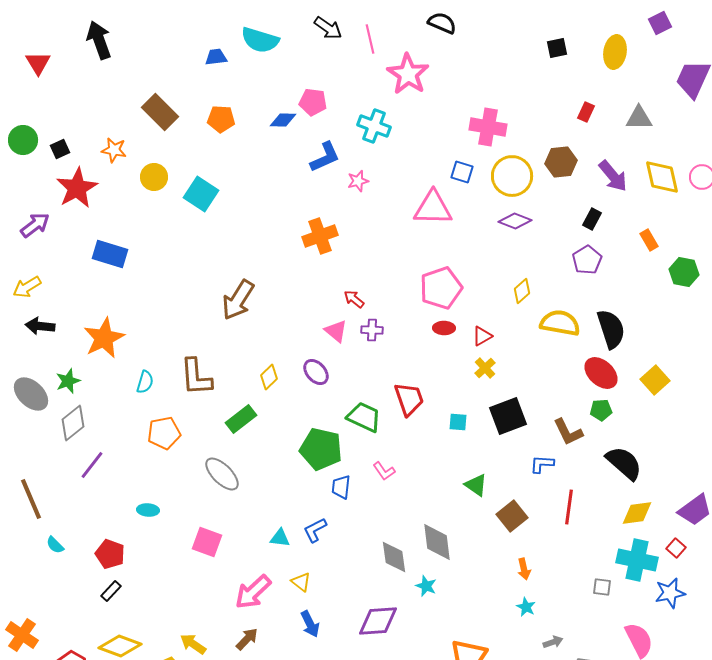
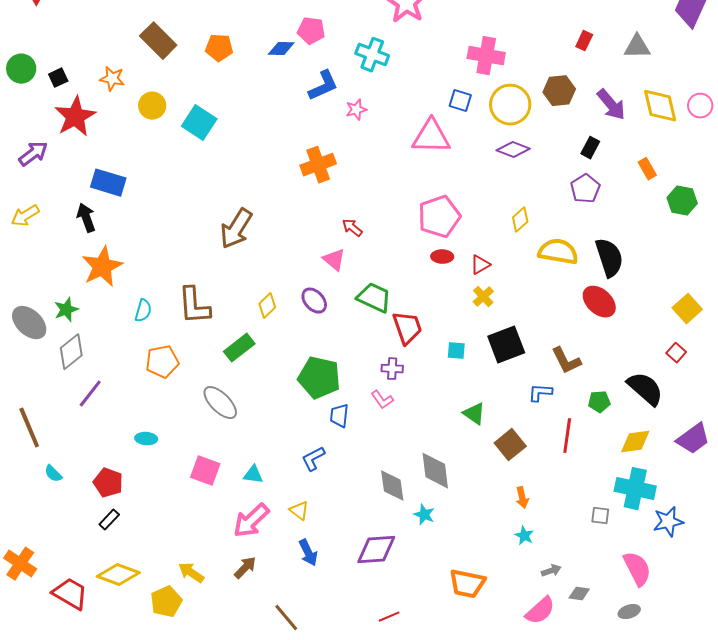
black arrow: (40, 326) -> (86, 218), moved, turned 64
purple cross: (372, 330) -> (392, 369), moved
yellow square: (655, 380) -> (687, 309), moved
green pentagon: (601, 410) -> (599, 402), moved
green trapezoid: (364, 417) -> (374, 298), moved
black semicircle: (624, 463) -> (645, 389), moved
cyan triangle: (280, 538) -> (253, 475), moved
red square: (676, 548) -> (676, 353), moved

